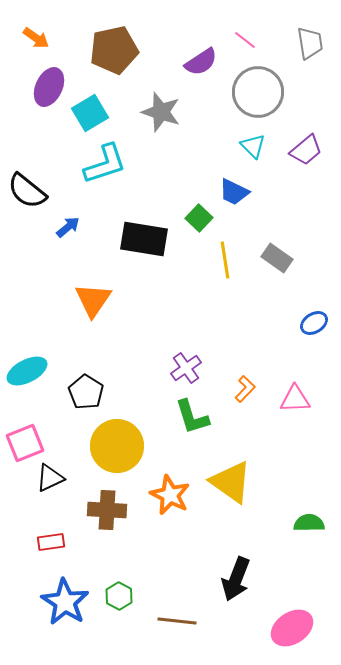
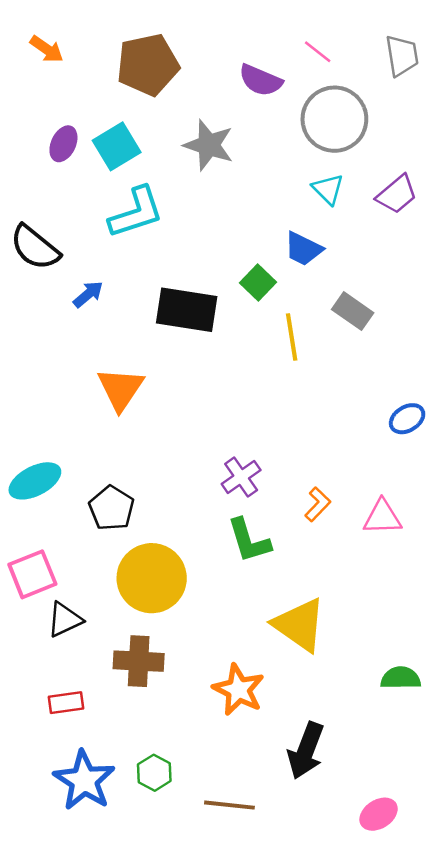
purple semicircle: (201, 62) -> (261, 80), turned 56
purple ellipse: (49, 87) -> (63, 144), moved, size x0.7
gray rectangle: (277, 258) -> (353, 311), moved
orange star: (170, 495) -> (239, 690), moved
pink ellipse: (292, 628) -> (379, 814), size x0.7

